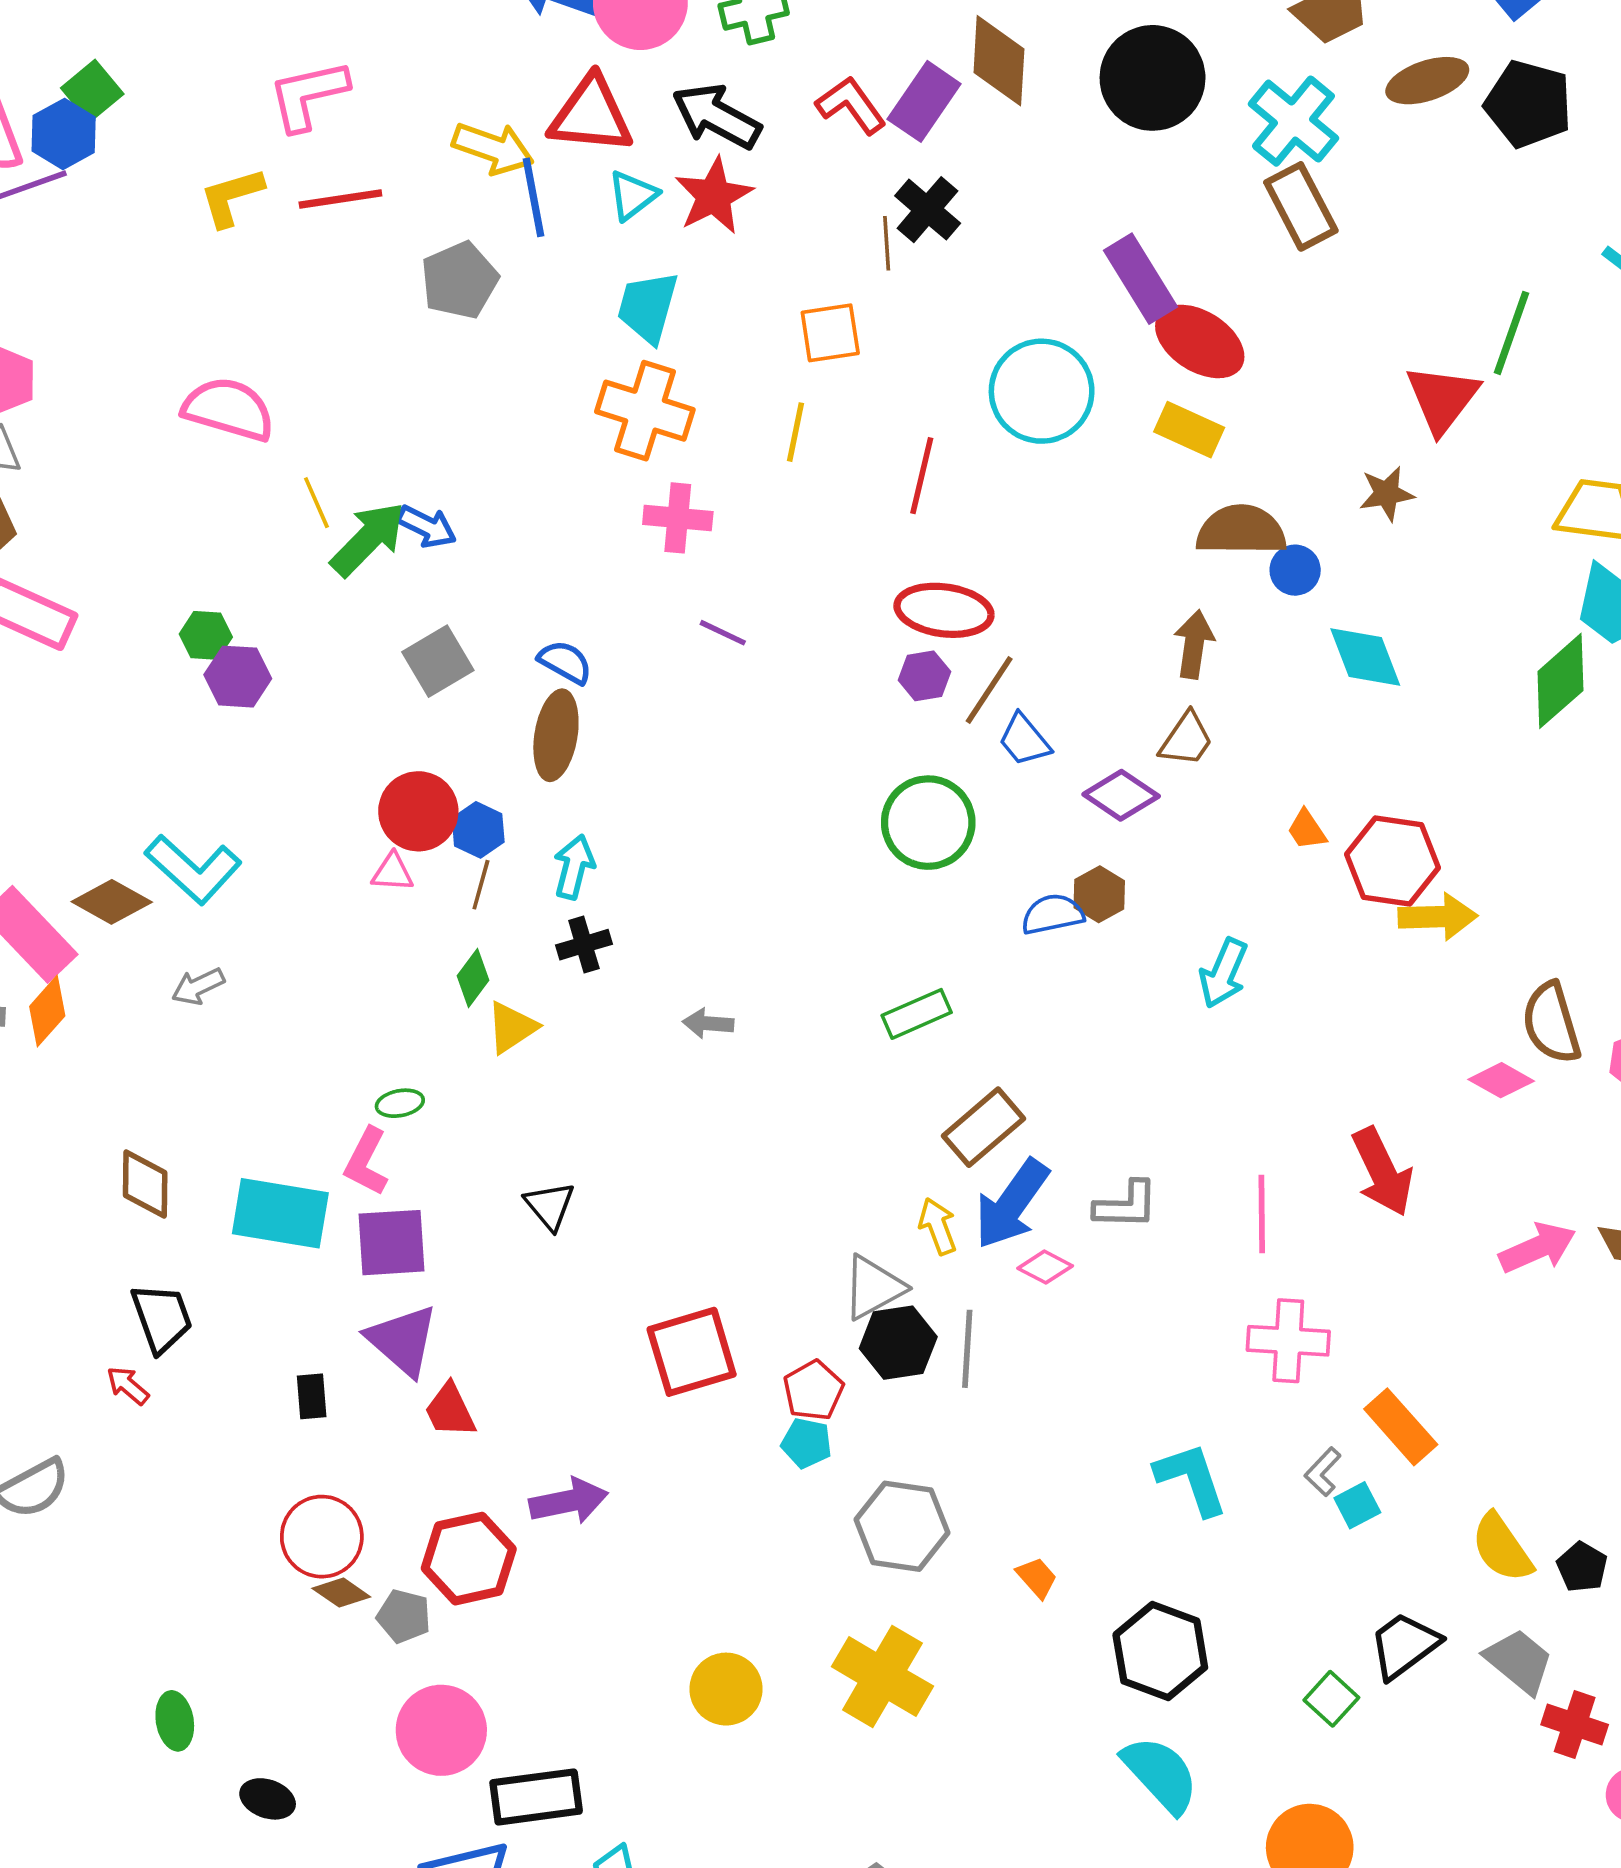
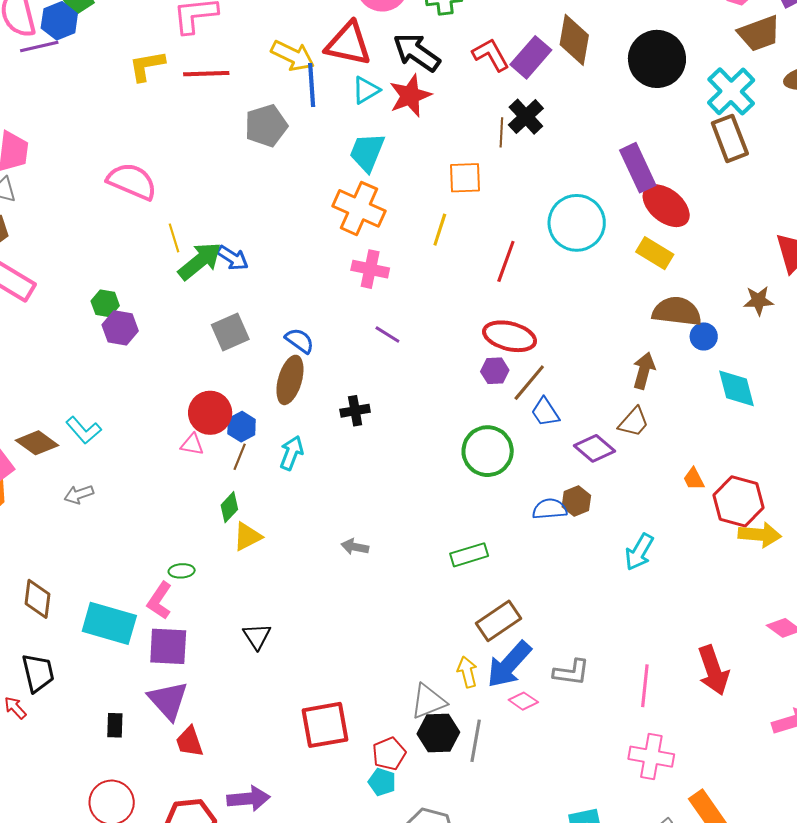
cyan L-shape: (193, 869) -> (84, 430), size x0.7
black cross: (584, 945) -> (355, 411), moved

